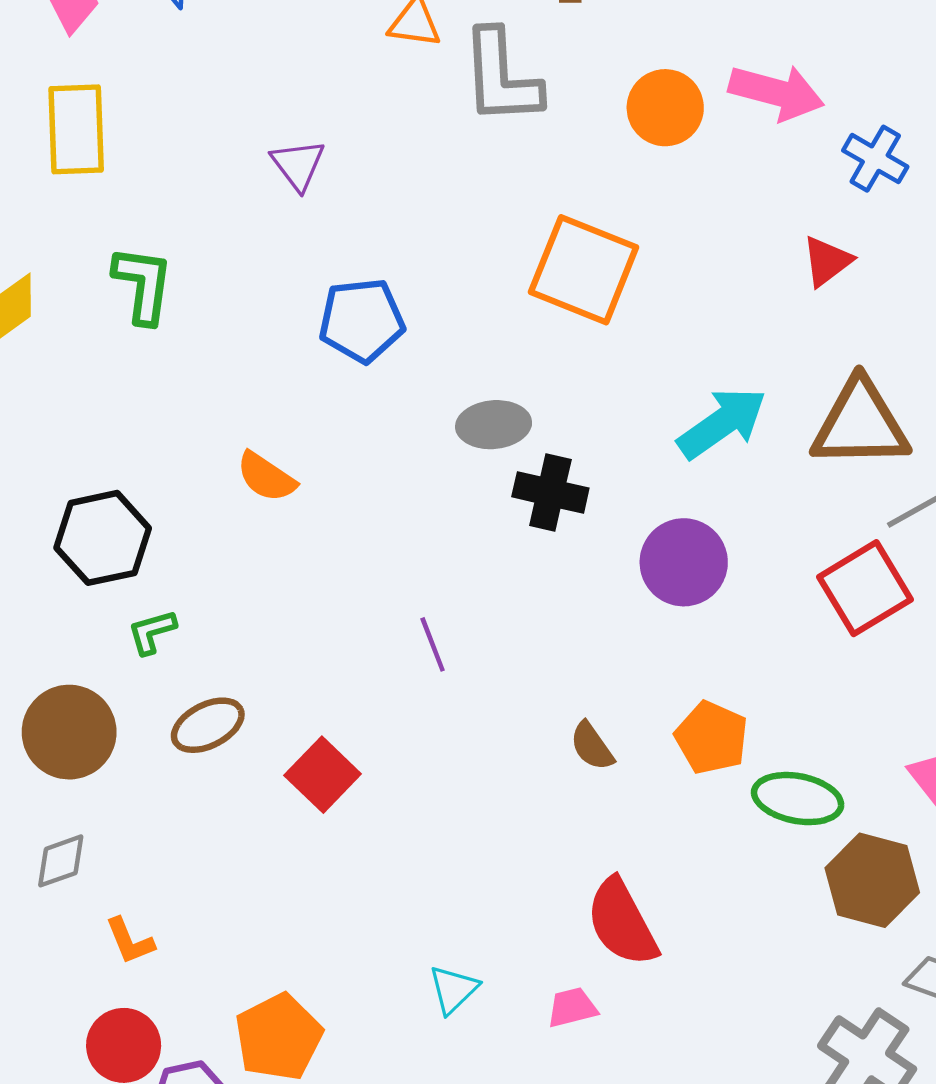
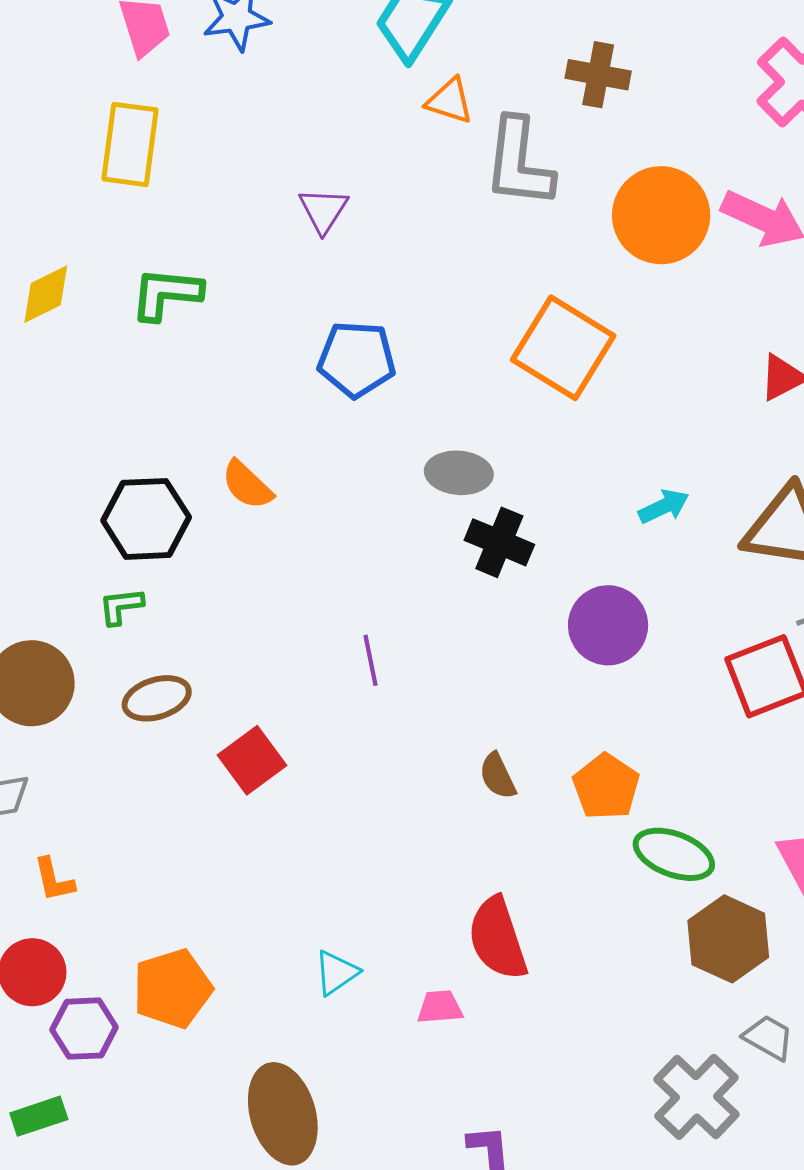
orange circle: (665, 108) -> (661, 215), size x1.4
green L-shape: (143, 285) -> (166, 294), turned -102
cyan arrow: (722, 423) -> (664, 506), size x0.6
black hexagon: (103, 538) -> (146, 519), moved

